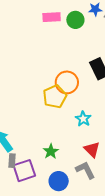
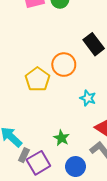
yellow pentagon: (55, 97) -> (37, 79), moved
gray rectangle: (12, 161) -> (24, 155), turned 32

